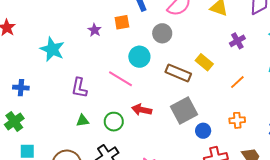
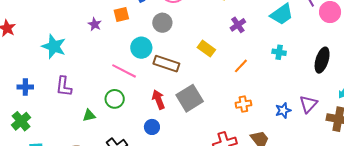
brown rectangle: (178, 73) -> (166, 64), moved
purple L-shape: (79, 88) -> (64, 86), moved
red arrow: (142, 110) -> (158, 99), moved, turned 60
green circle: (114, 122) -> (115, 99), moved
blue circle: (203, 131) -> (152, 127), moved

